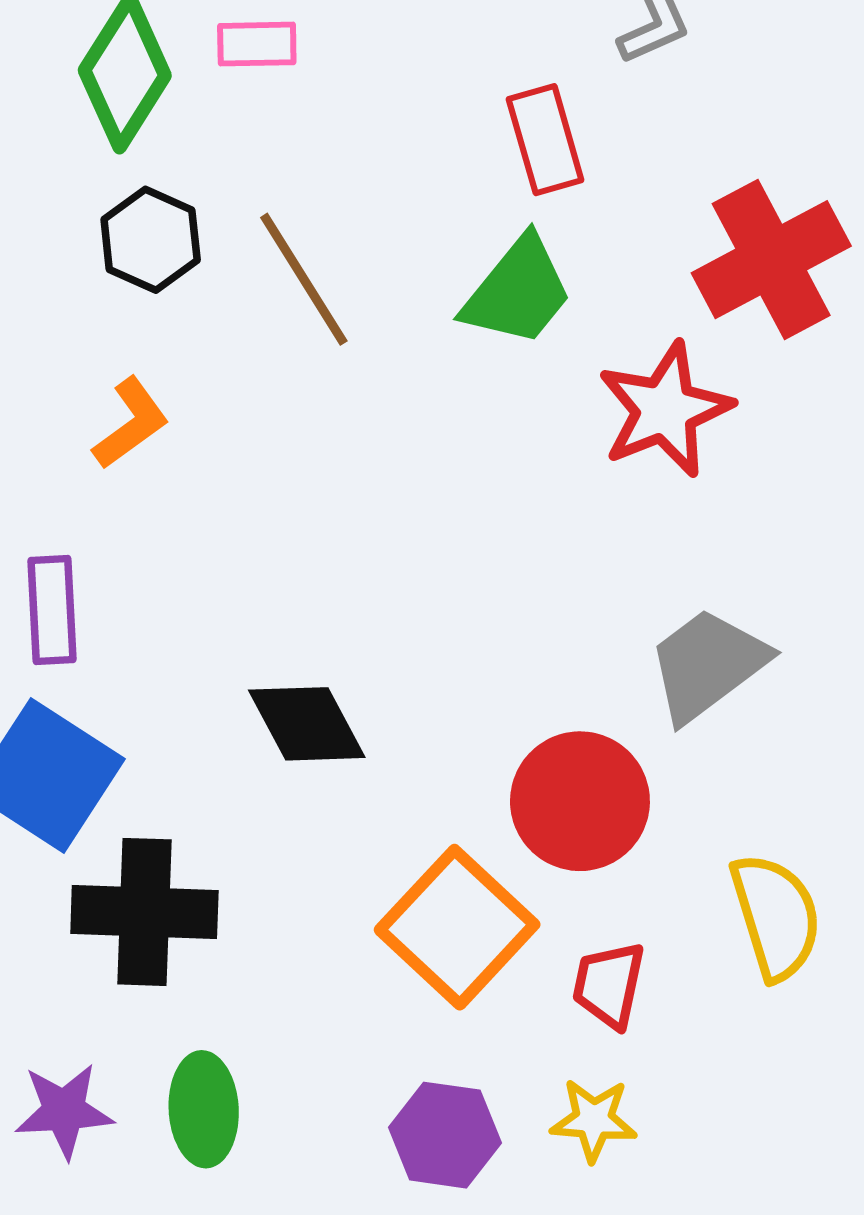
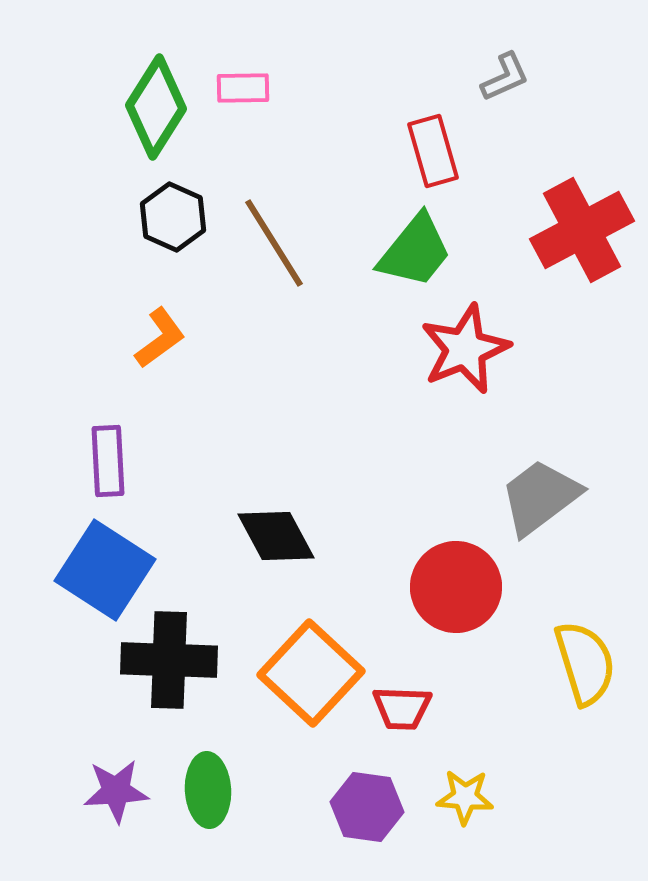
red star: (665, 410) -> (465, 349), moved
orange square: (457, 927) -> (311, 673), moved
red trapezoid: (609, 985) -> (402, 708), moved, turned -100

